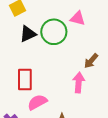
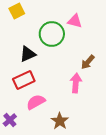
black triangle: (28, 34) -> (28, 54), moved
red rectangle: (25, 79) -> (24, 80), turned 65

